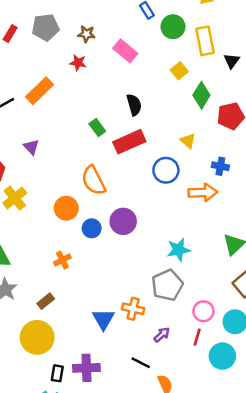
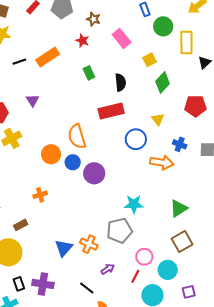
yellow square: (179, 71) -> (150, 60), moved
green diamond: (201, 95) -> (163, 82), moved
green rectangle: (97, 127) -> (89, 73), moved
blue circle: (92, 228) -> (73, 162), moved
black rectangle: (57, 373) -> (19, 284), turned -40

